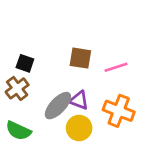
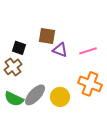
brown square: (80, 58) -> (47, 36), moved
purple triangle: (79, 100) -> (60, 50), moved
gray ellipse: (58, 106) -> (35, 95), moved

